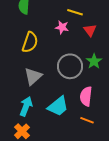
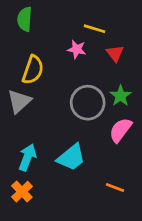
gray triangle: (33, 76) -> (19, 101), moved
pink semicircle: (86, 96) -> (120, 130), moved, turned 30
orange line: (87, 120) -> (115, 187), moved

